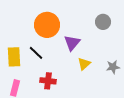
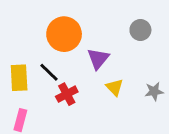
yellow triangle: (84, 64) -> (115, 87), turned -32
red cross: (48, 81) -> (67, 94), moved, turned -35

